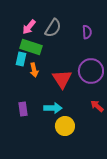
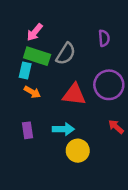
gray semicircle: (53, 28) -> (66, 54), moved
orange arrow: (34, 70) -> (32, 92), moved, turned -48
red triangle: (62, 79) -> (74, 94), turned -50

